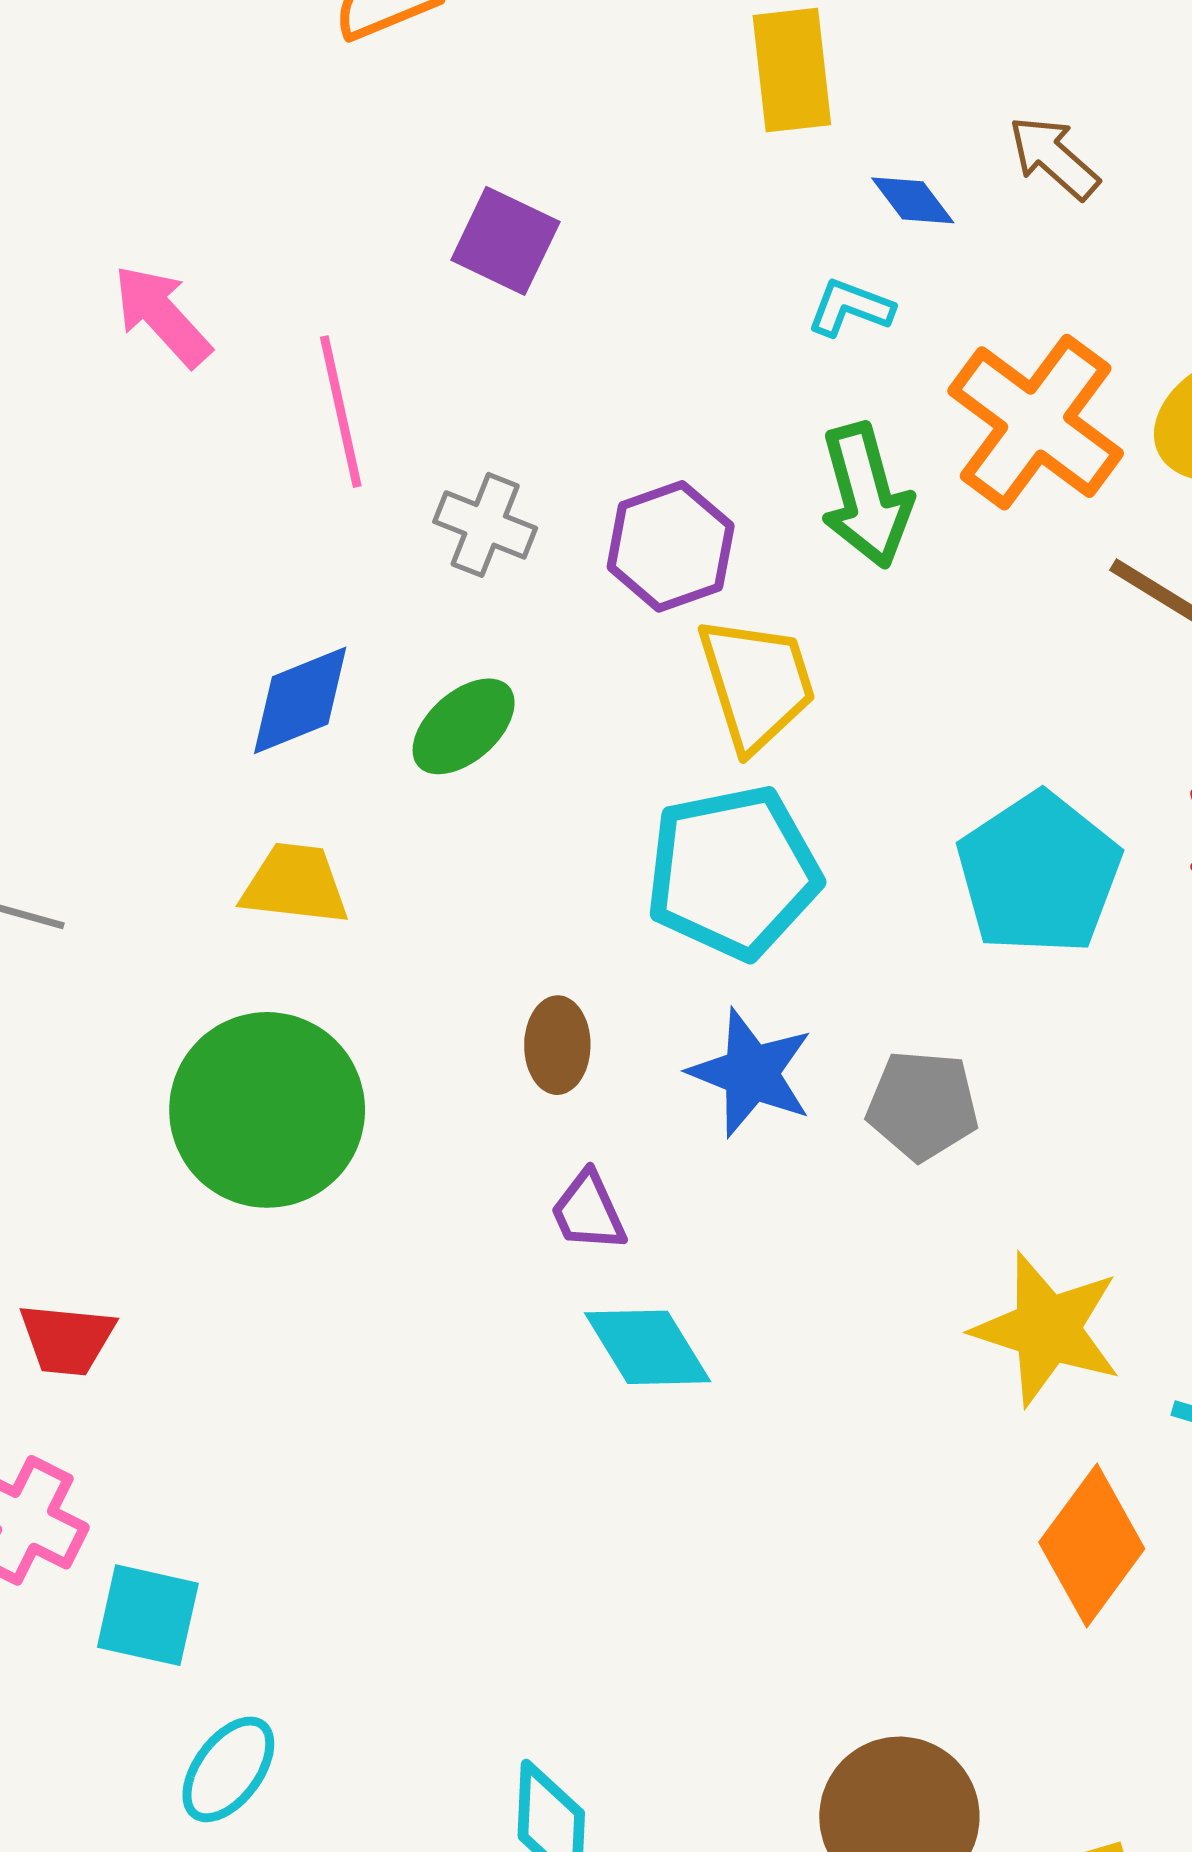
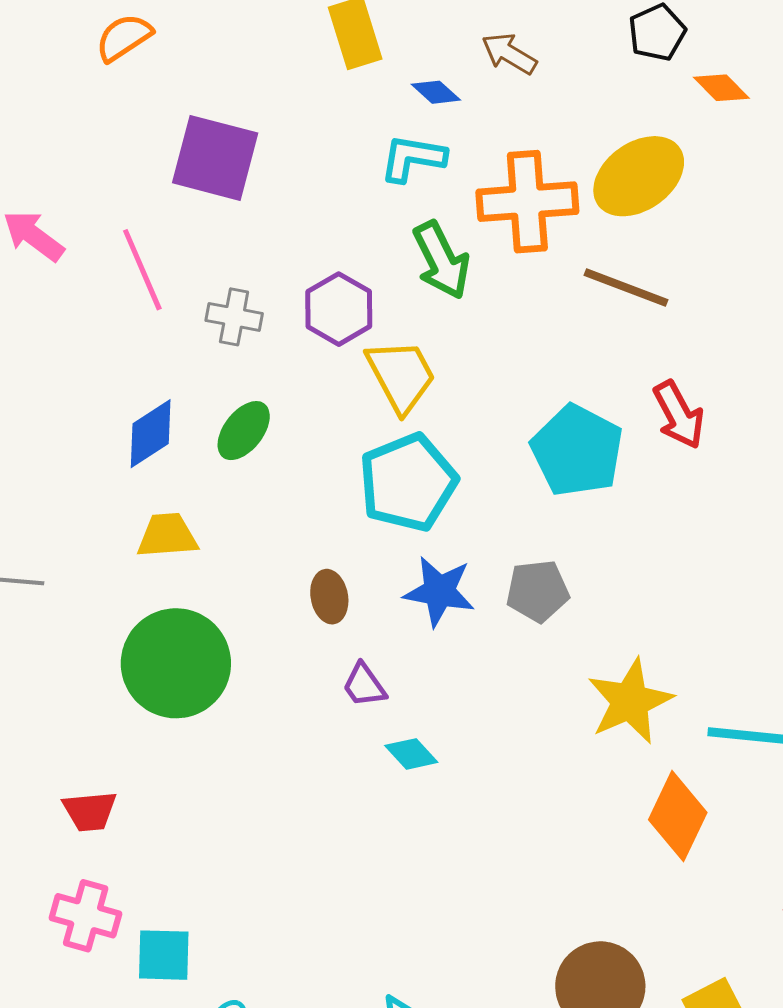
purple square: (505, 241) -> (215, 158), size x1.5
cyan L-shape: (850, 308) -> (413, 158), size x1.4
orange cross: (1036, 422) -> (527, 202), turned -30
yellow star: (1047, 1329) -> (630, 701), turned -30
cyan diamond: (648, 1347) -> (411, 754), size x0.7

